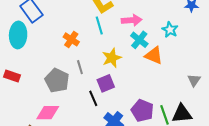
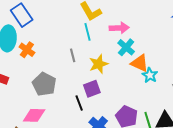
cyan star: (170, 30) -> (150, 75), moved
orange cross: (71, 39) -> (27, 50), moved
gray line: (80, 67) -> (73, 55), moved

